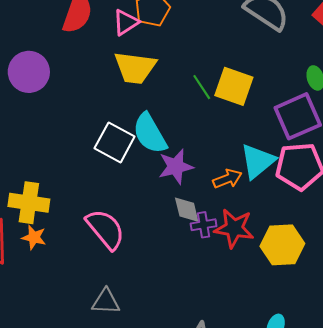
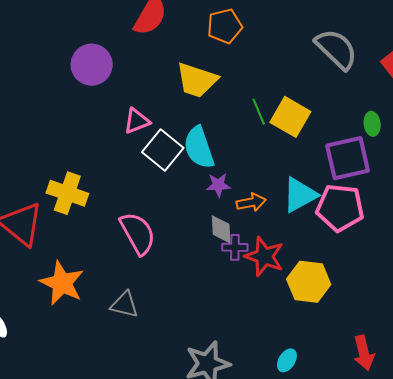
pink triangle: (126, 22) -> (137, 121), moved
purple star: (176, 167) -> (218, 185), size x0.7
orange arrow: (227, 179) -> (251, 202), moved
orange star: (34, 237) -> (62, 283), moved, size x1.8

